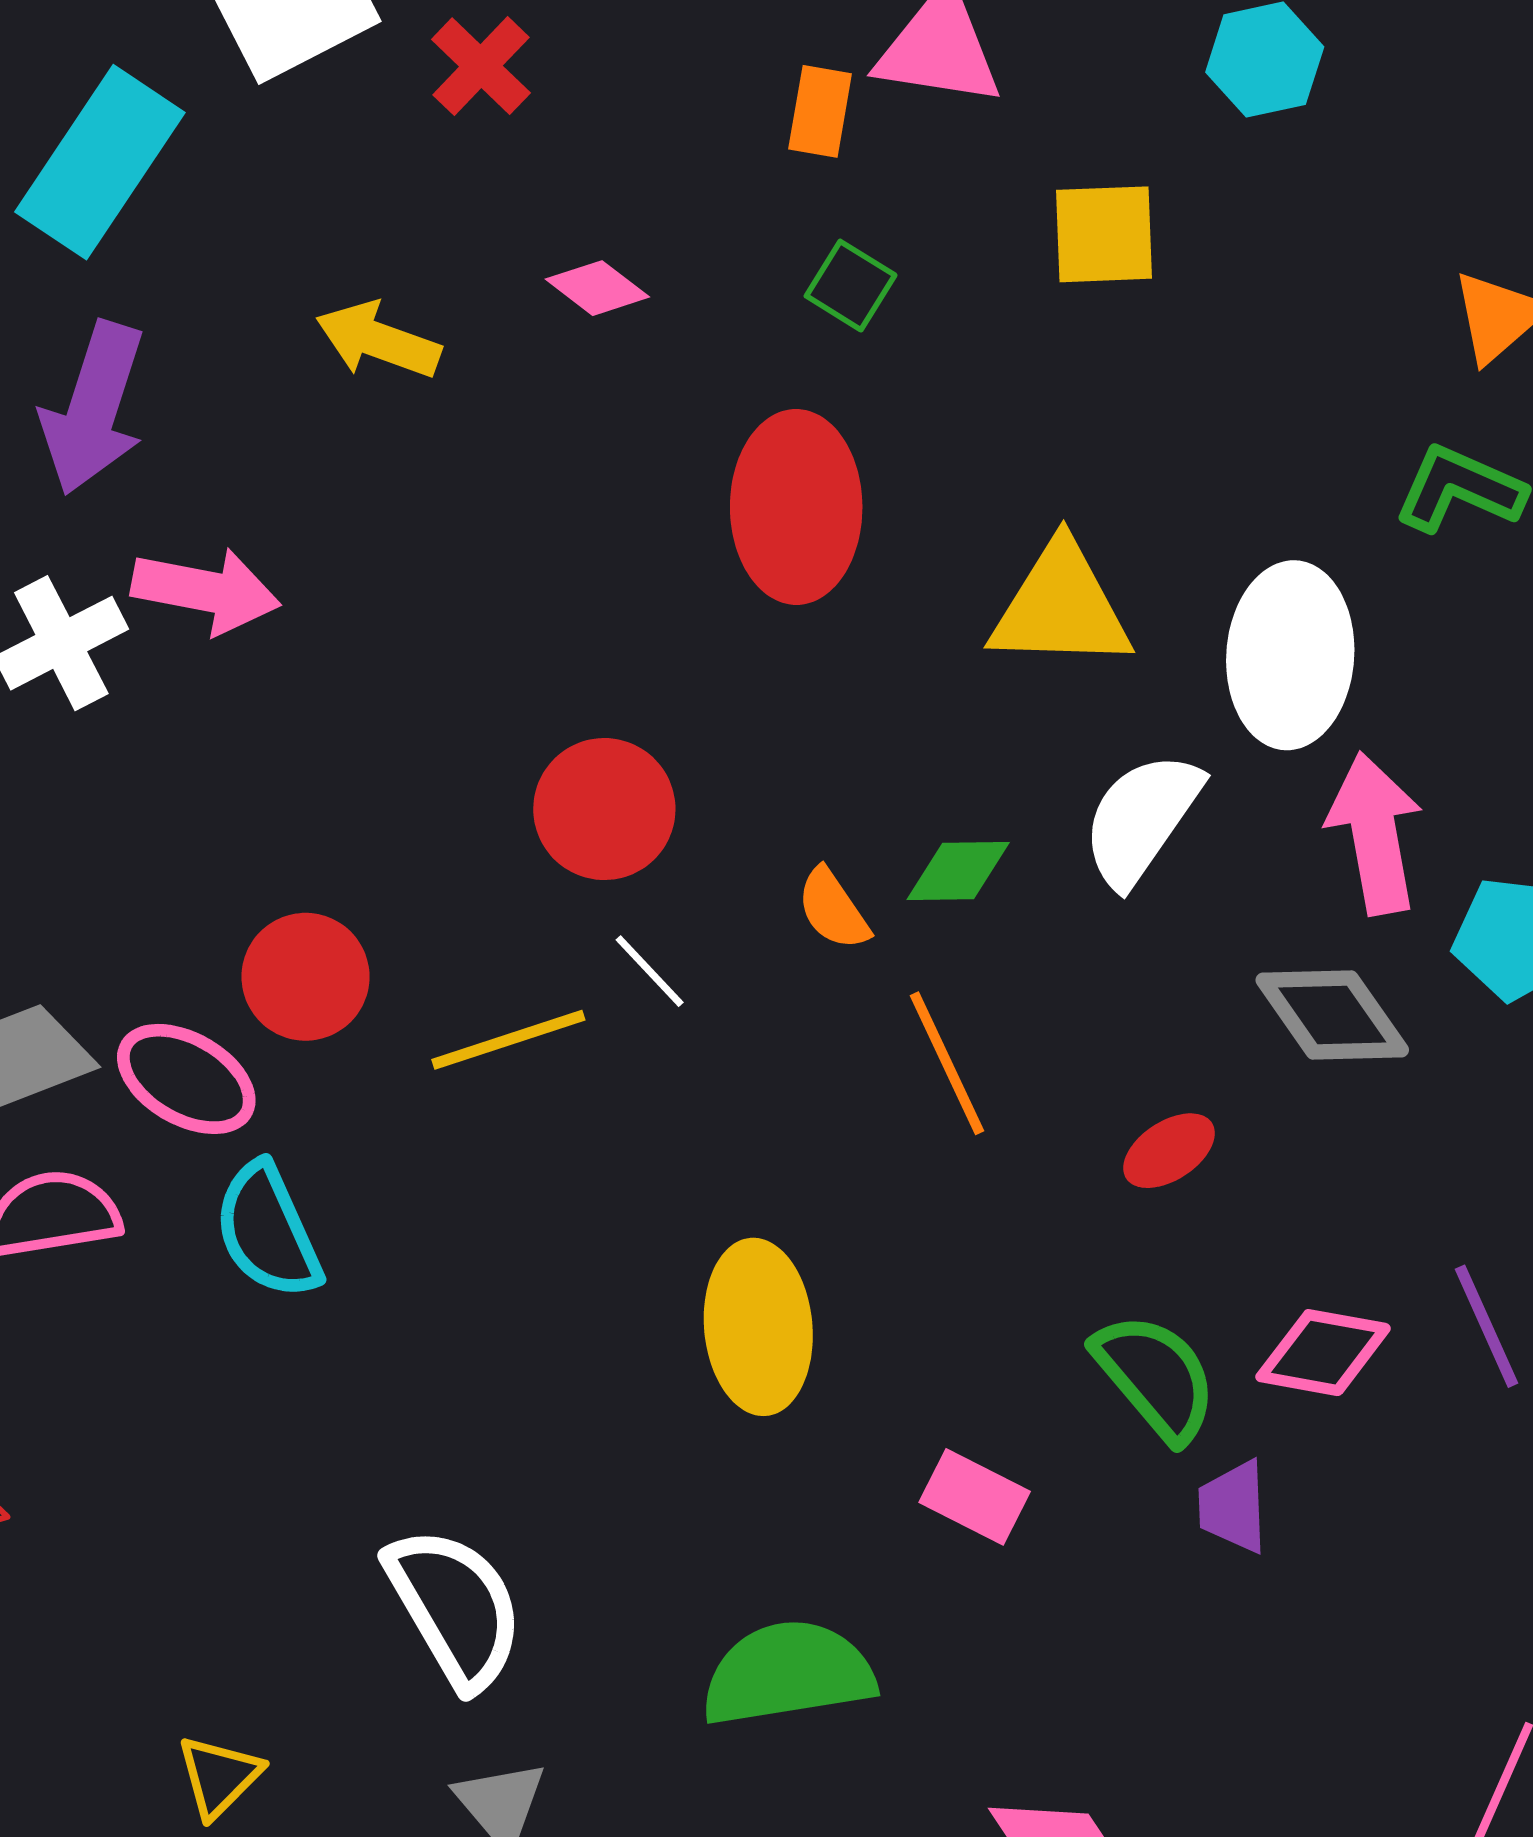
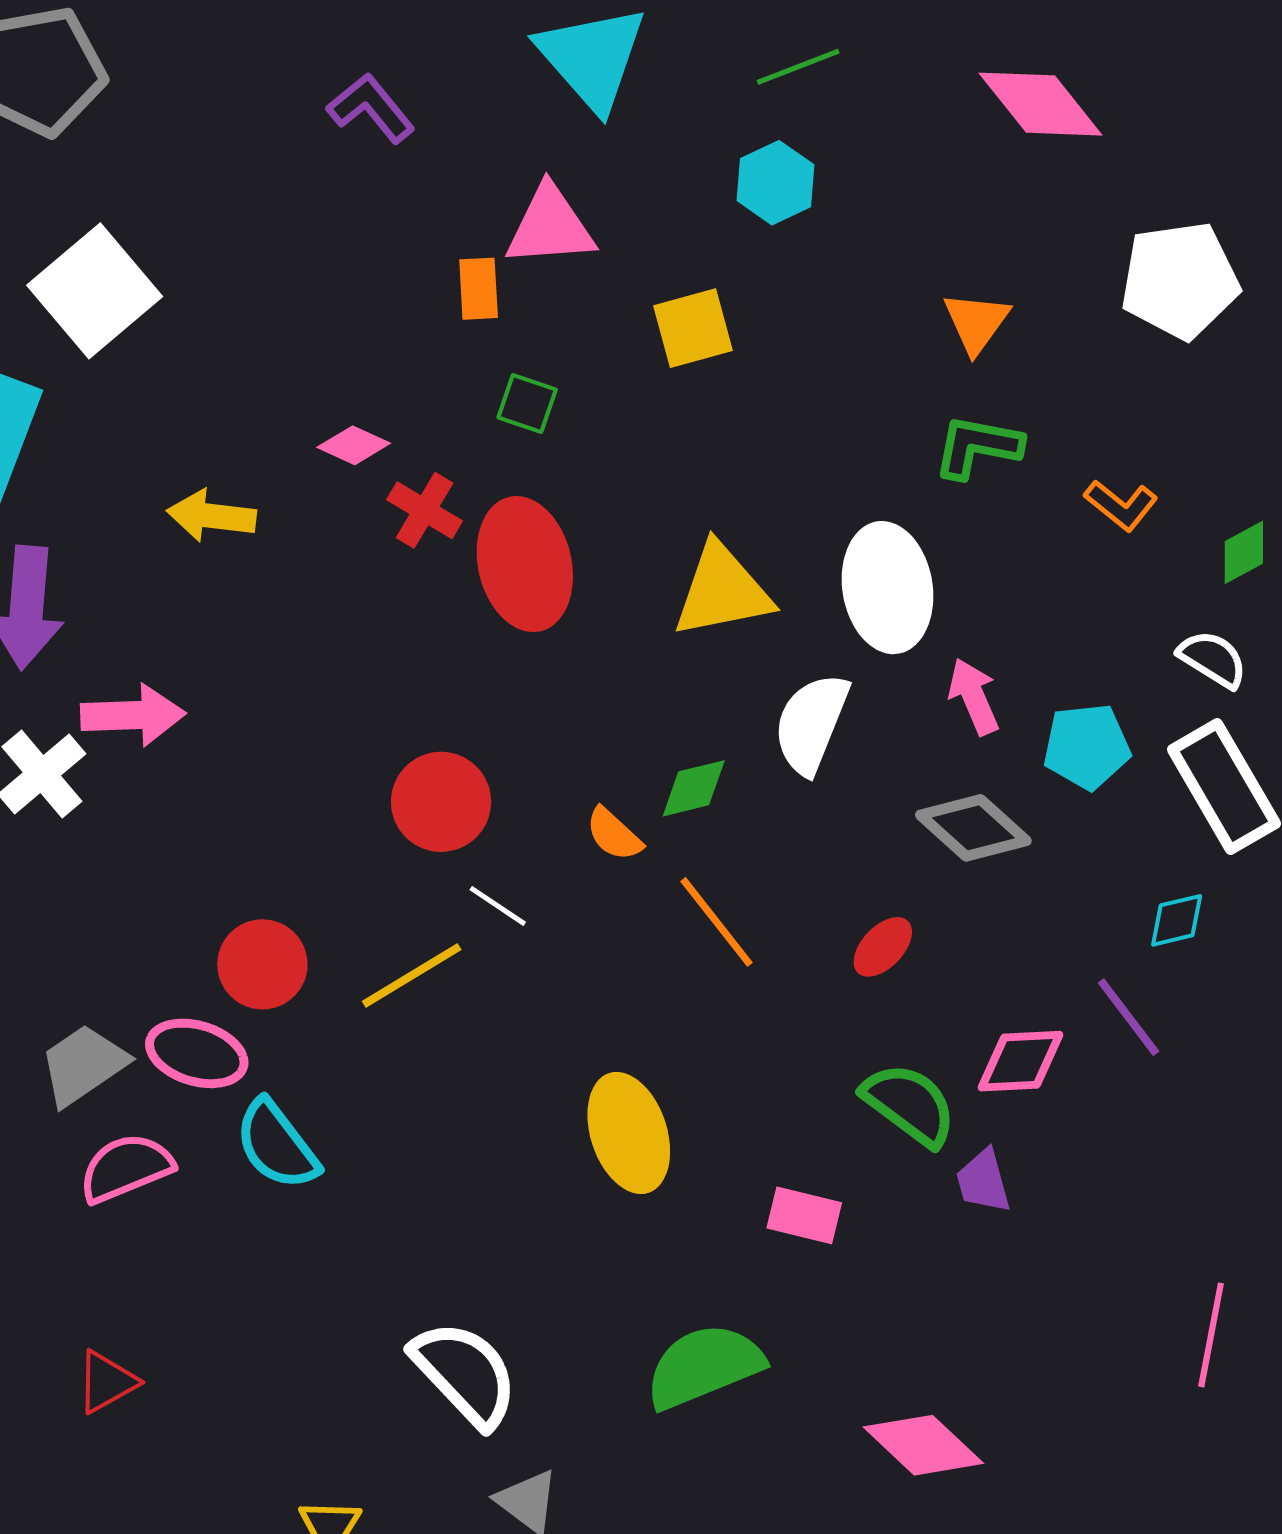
red cross: (481, 66) -> (425, 510), moved
pink arrow: (1375, 833) -> (974, 697), size x0.7

